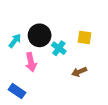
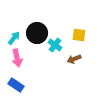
pink arrow: (31, 62) -> (17, 58), moved
brown arrow: (79, 72) -> (74, 59), moved

